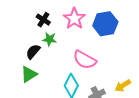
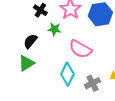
green star: (50, 39) -> (54, 29), moved

